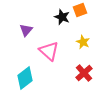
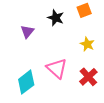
black star: (62, 17) -> (56, 18), moved
pink triangle: (49, 51) -> (57, 68), moved

